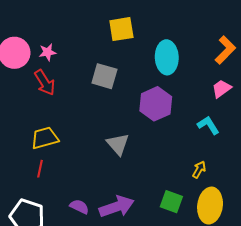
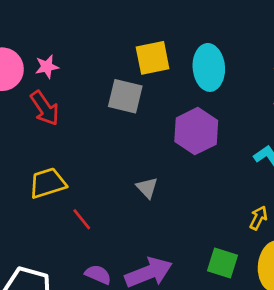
yellow square: (121, 29) -> (153, 58), moved
gray triangle: (118, 144) -> (147, 188), size x0.7
red line: (40, 169) -> (82, 219), moved, turned -48

